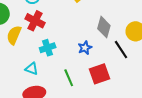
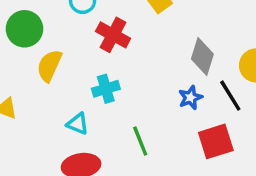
red cross: (35, 21) -> (113, 35), moved
blue star: (85, 48) -> (190, 98), moved
red square: (99, 74) -> (216, 141), moved

